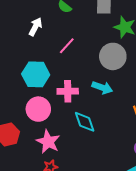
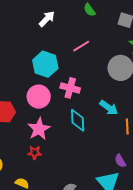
white arrow: (36, 27) -> (47, 19), moved
cyan arrow: (102, 88) -> (109, 108), moved

